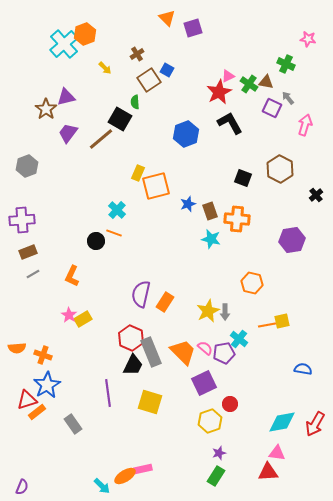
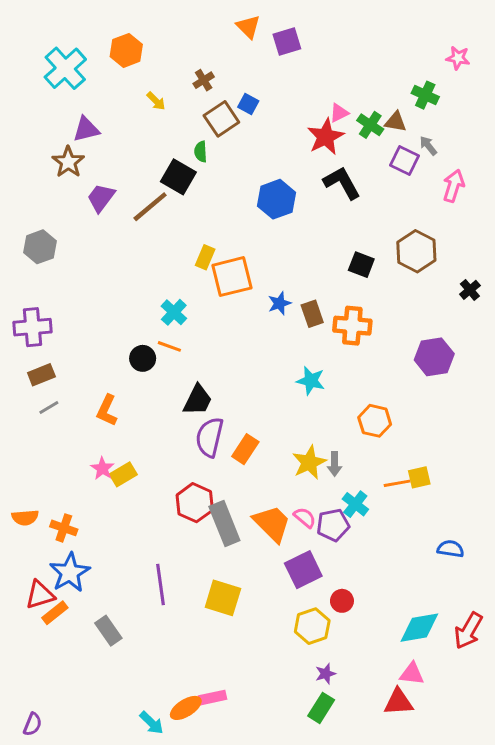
cyan cross: (64, 44) -> (65, 68), moved
purple triangle: (66, 97) -> (86, 129), moved
cyan star: (211, 239) -> (311, 381), moved
black trapezoid: (133, 365) -> (198, 400), moved

